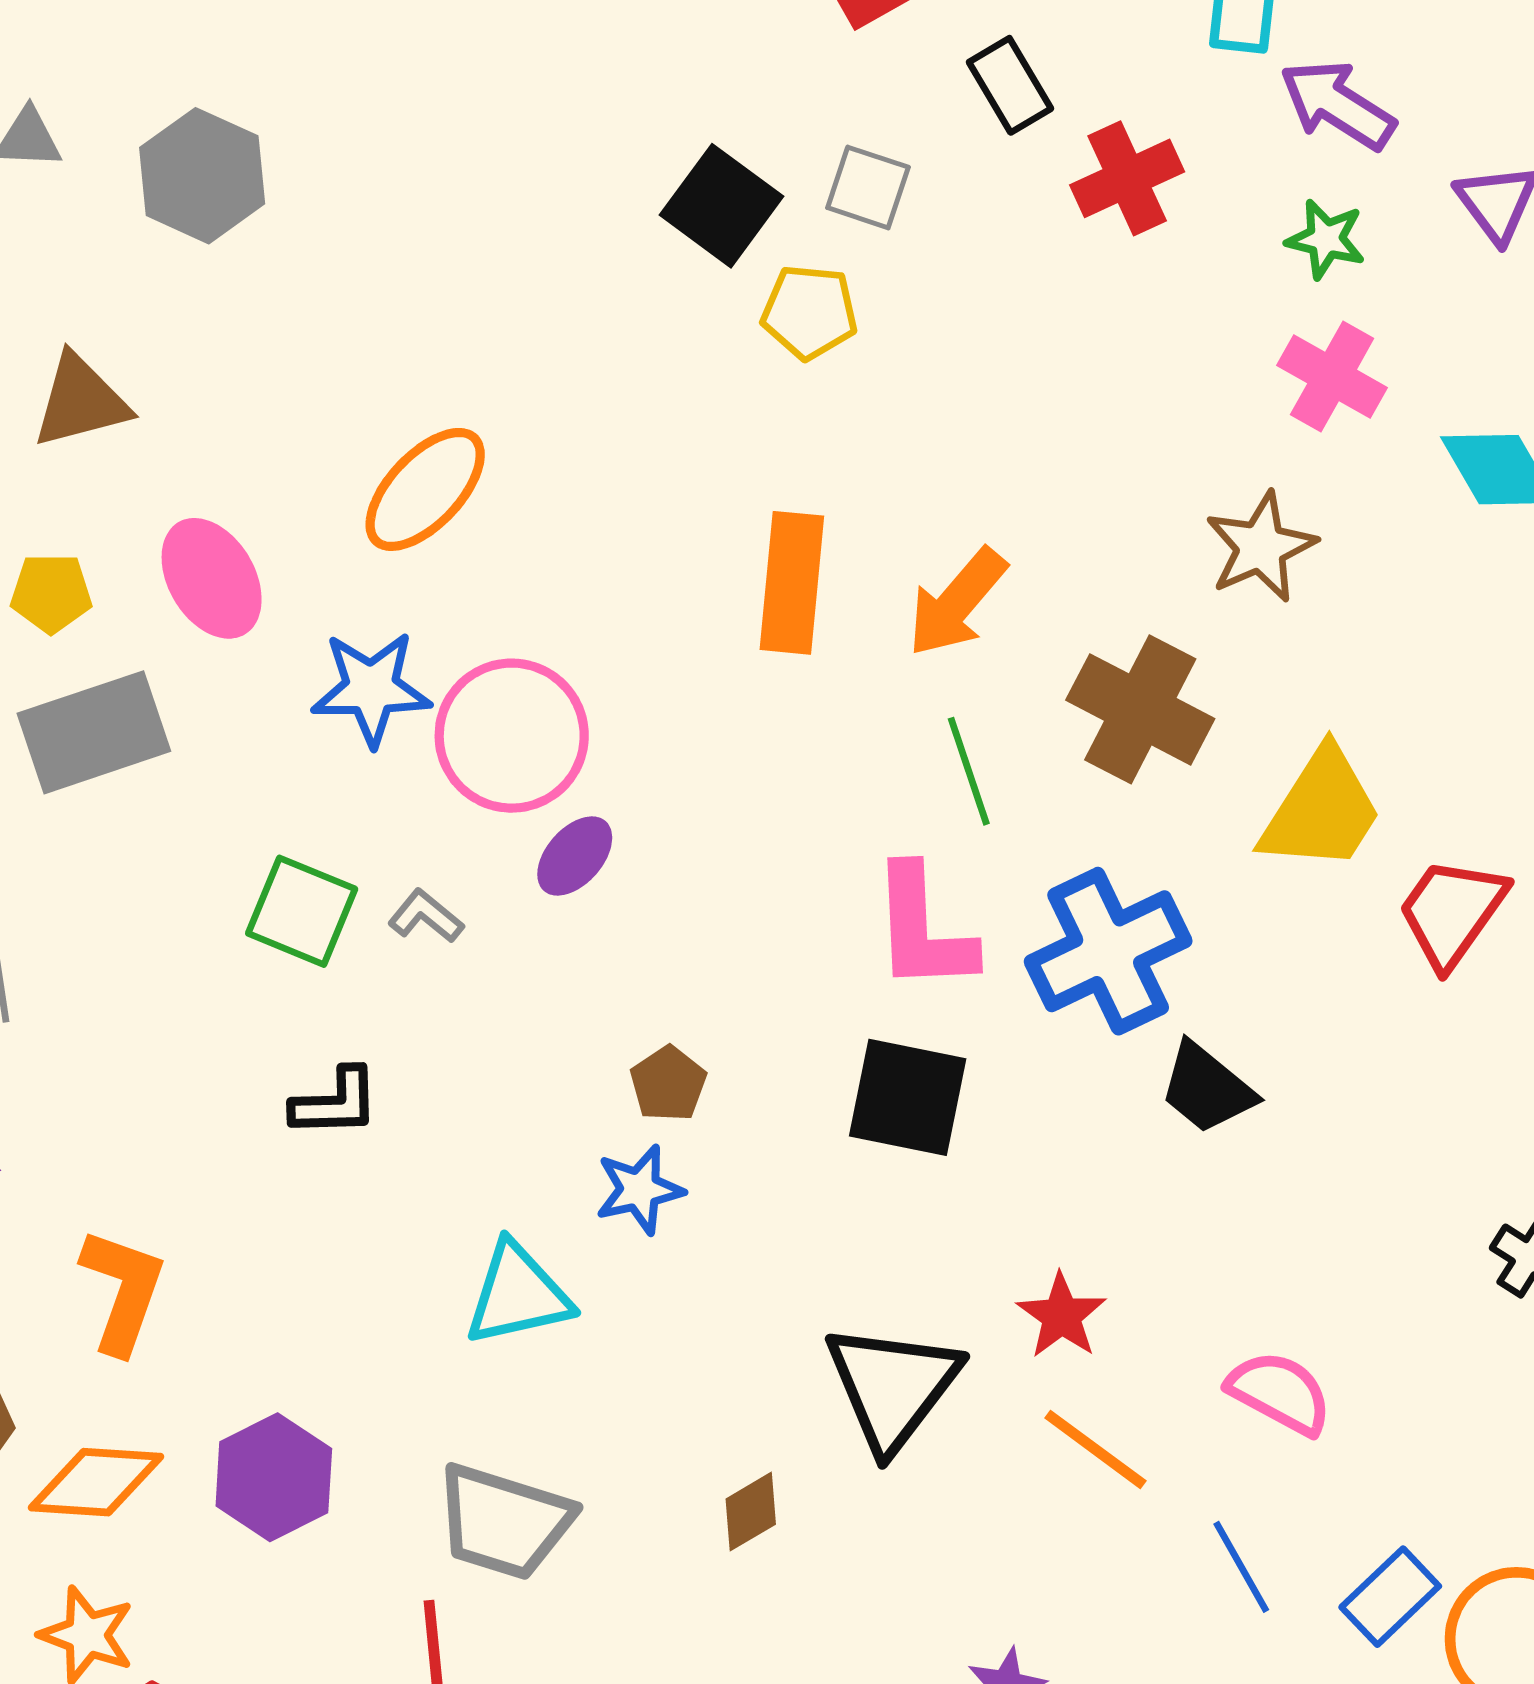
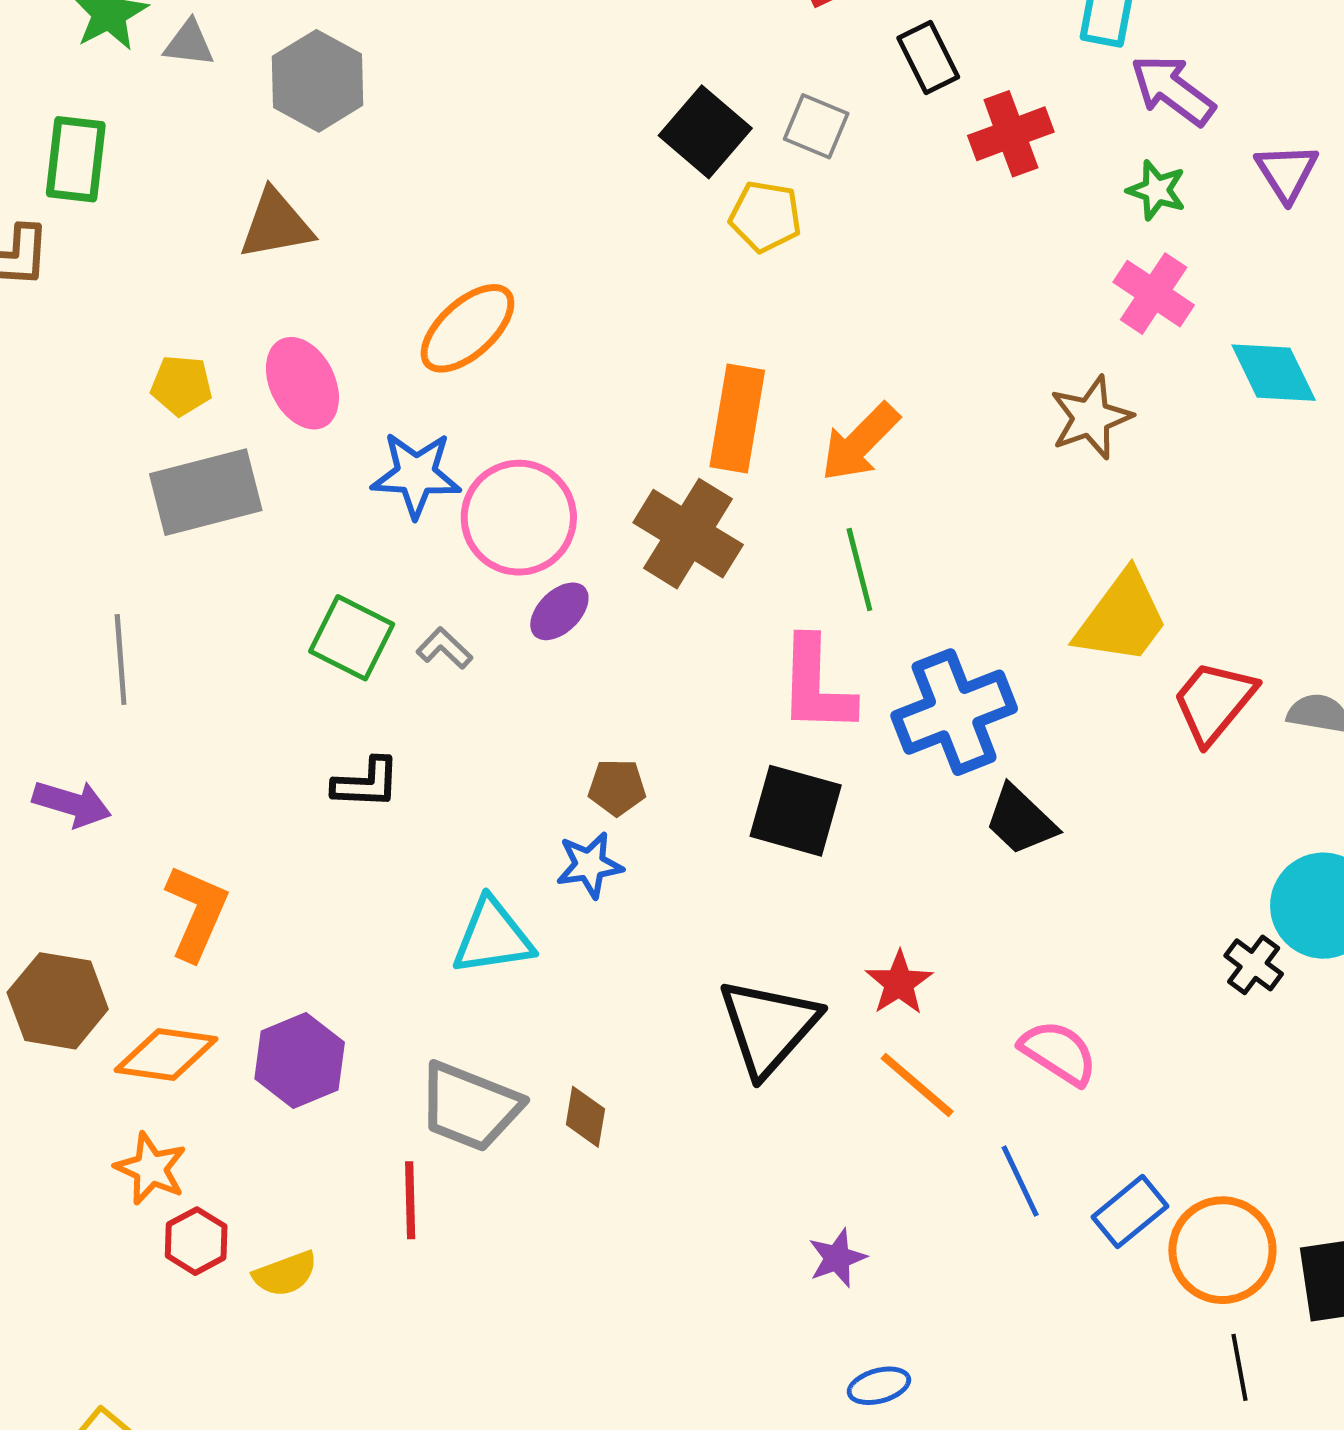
brown triangle: (81, 401) -> (276, 224), moved
brown cross: (1140, 709) -> (688, 534), moved
brown pentagon: (668, 1084) -> (617, 787), turned 30
brown diamond: (751, 1512) -> (585, 1117), moved, turned -54

